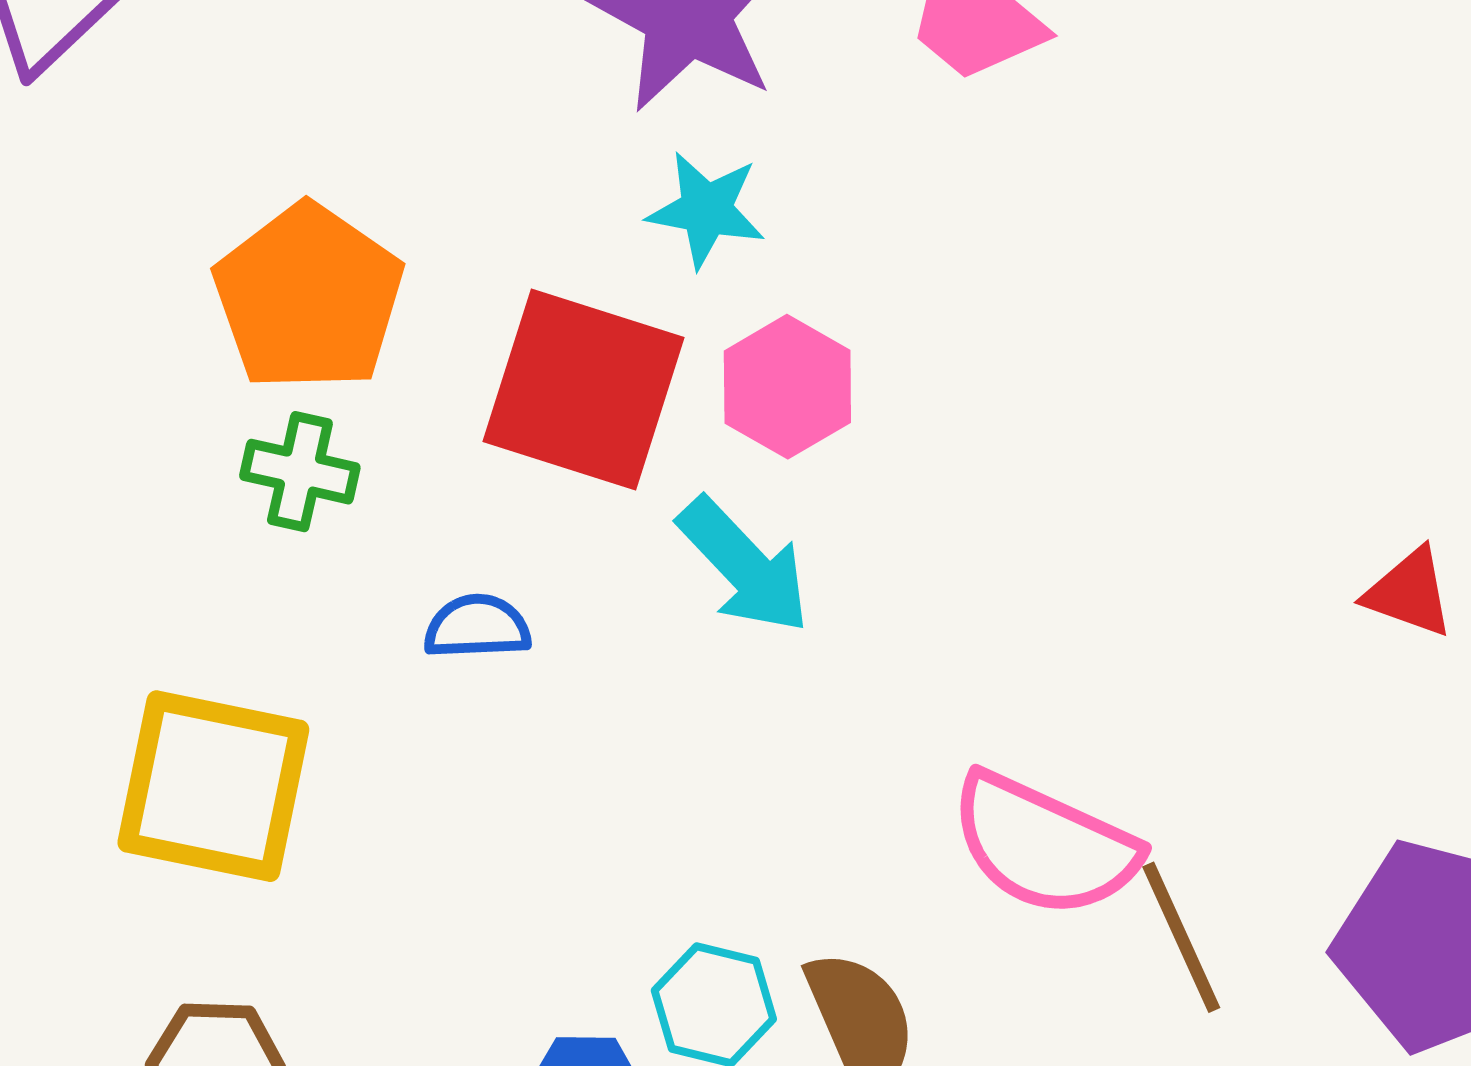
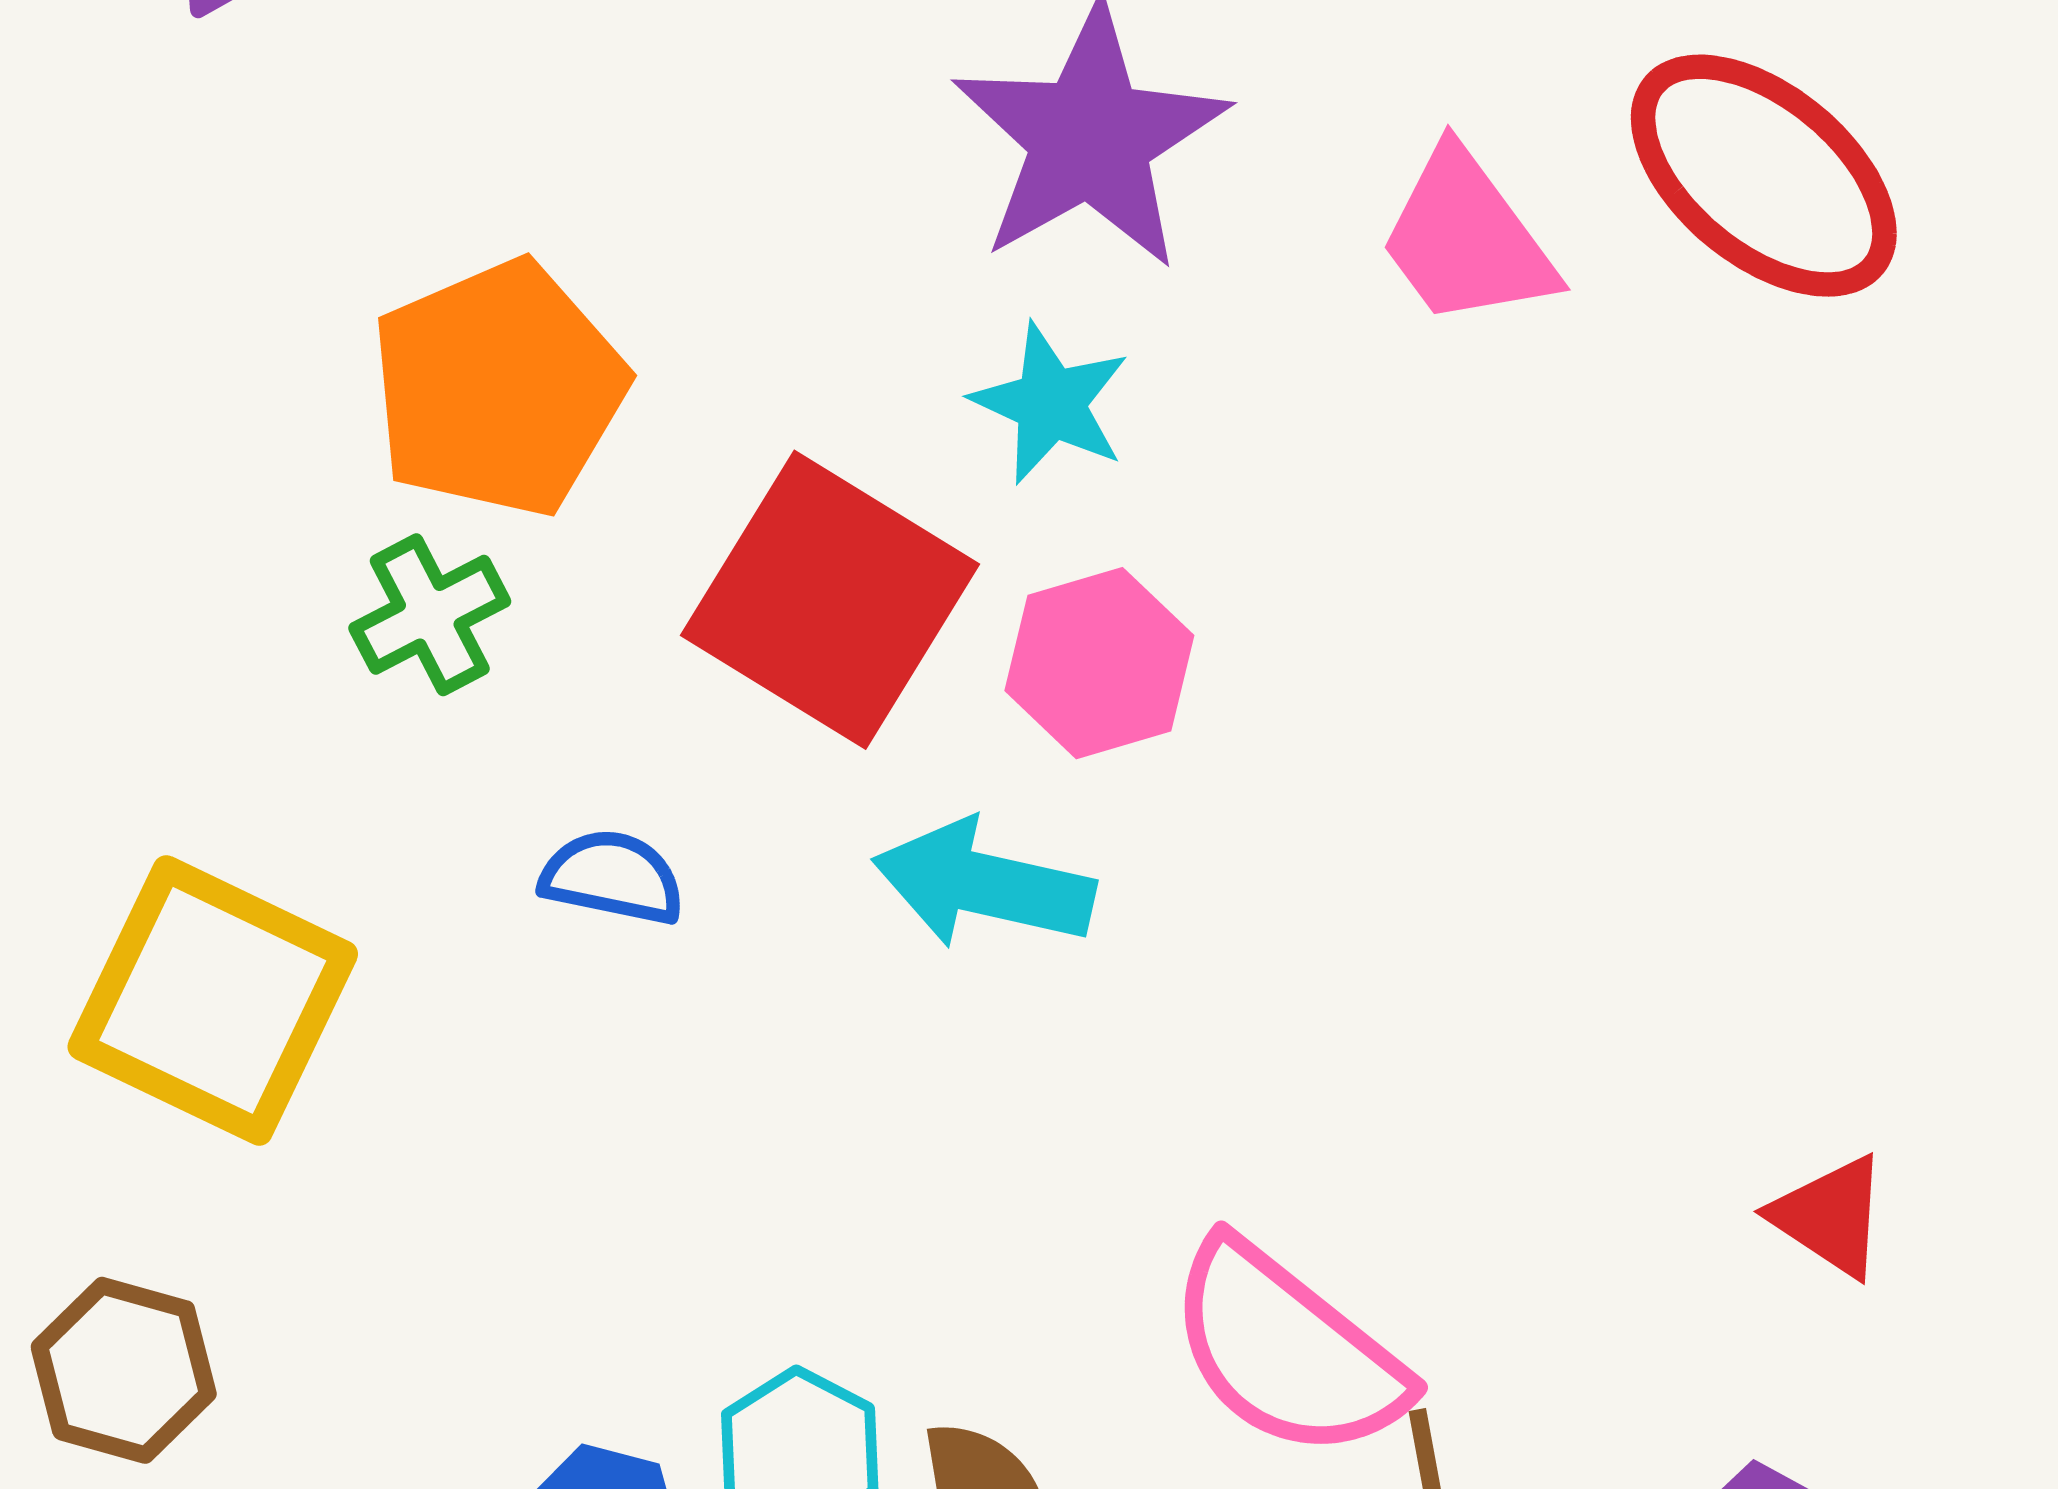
green cross: (300, 472) -> (430, 615), turned 36
cyan arrow: (744, 566) -> (984, 884), turned 132
red triangle: (1409, 593) -> (1830, 1216), moved

